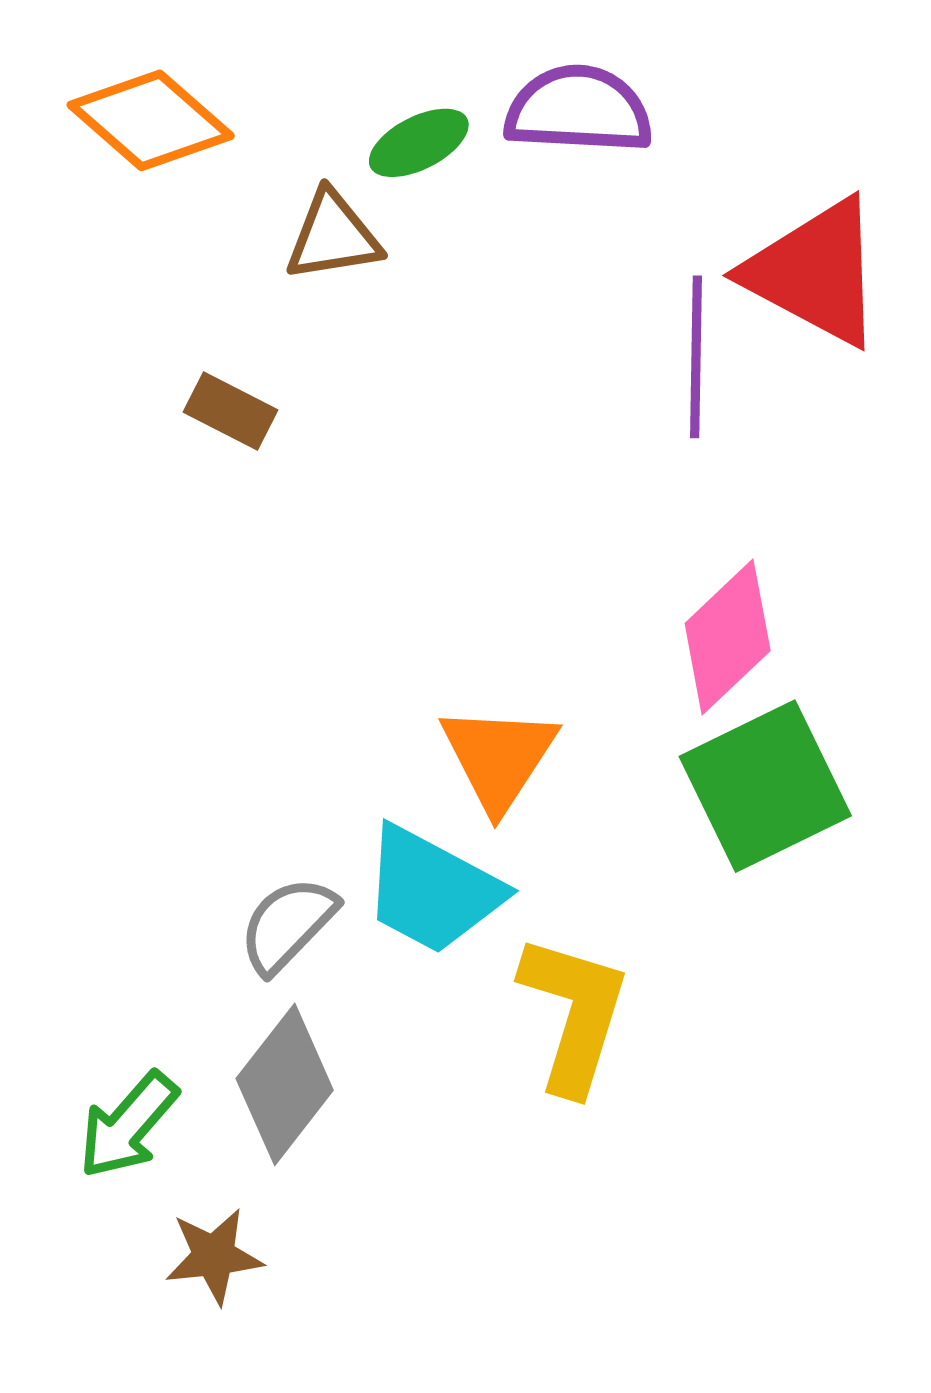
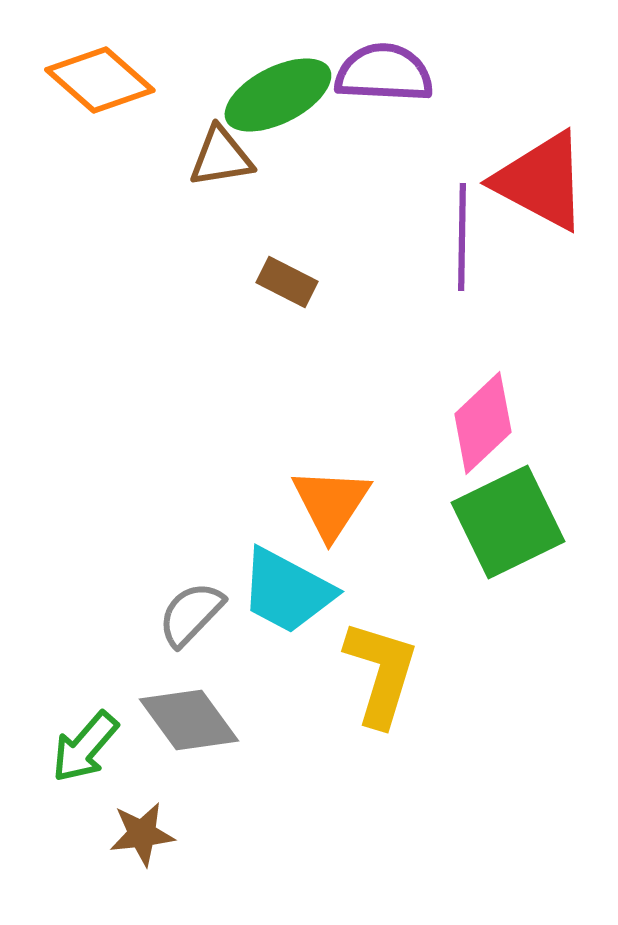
green ellipse: (419, 143) -> (278, 95), size x1.6
brown rectangle: (230, 411) -> (287, 282), moved
gray diamond: (285, 1084) -> (189, 720), turned -74

